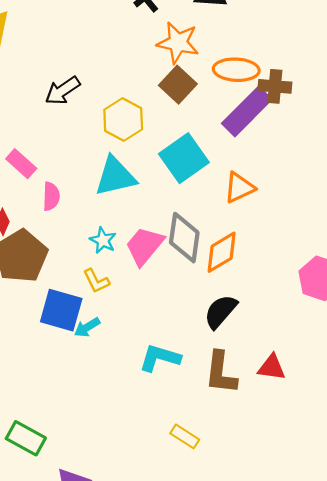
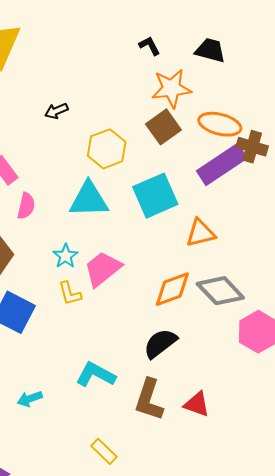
orange star: (178, 43) -> (171, 88), turned -30
black arrow: (63, 91) -> (56, 111), size x0.7
gray diamond: (184, 238) -> (220, 291), moved, turned -63
yellow L-shape: (96, 281) -> (70, 293), moved
cyan arrow: (87, 327) -> (30, 399), moved

